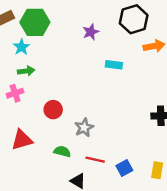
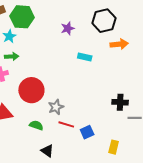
red circle: (53, 110) -> (31, 90), size x1.6
red line: (95, 160) -> (66, 124), moved
blue square: (124, 168) -> (87, 132), moved

